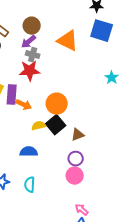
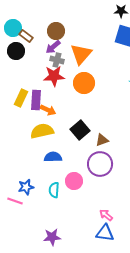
orange triangle: (68, 41) -> (81, 54), moved, turned 45
orange circle: (57, 104) -> (84, 83), moved
yellow semicircle: (39, 126) -> (42, 131), moved, size x1.6
purple circle: (76, 159) -> (100, 164), size x1.6
pink circle: (75, 176) -> (74, 181), moved

